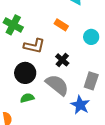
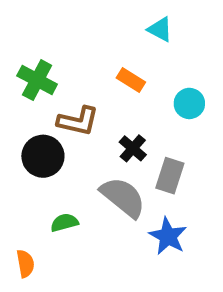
black circle: (25, 73) -> (43, 156), moved
gray rectangle: (91, 81) -> (170, 176), moved

